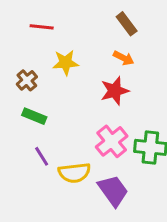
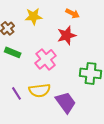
pink cross: (112, 141) -> (46, 59), moved
purple line: (42, 156) -> (17, 93), moved

